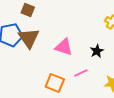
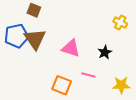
pink line: (81, 73) -> (88, 75), turned 40

